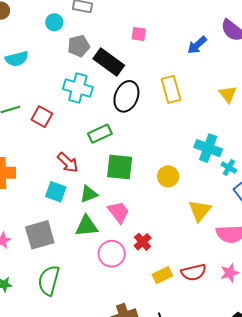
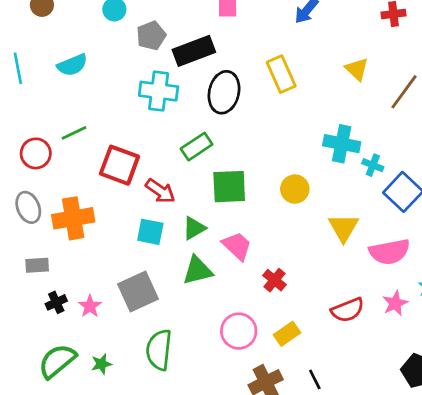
black rectangle: (109, 62) -> (194, 51), turned -48
red square: (42, 117) -> (119, 165), moved, size x1.4
pink circle: (112, 254) -> (239, 331), moved
yellow rectangle: (162, 275) -> (287, 334), moved

